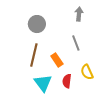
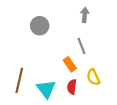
brown line: (34, 55) -> (19, 80), moved
orange rectangle: (57, 60) -> (70, 64), moved

